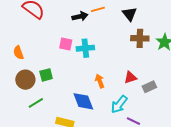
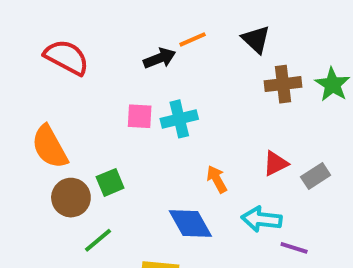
orange semicircle: (18, 53) -> (50, 147), size x1.6
cyan arrow: (119, 104) -> (262, 219), turned 66

